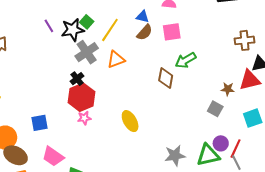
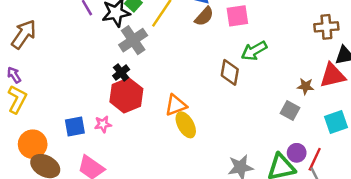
orange triangle: (116, 59) -> (176, 105), moved
pink star: (84, 118) -> (103, 124), moved

